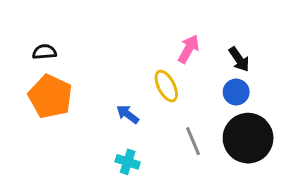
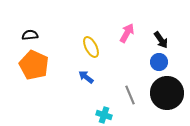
yellow ellipse: (166, 86) -> (91, 47), moved
cyan cross: (128, 162) -> (104, 115), moved

